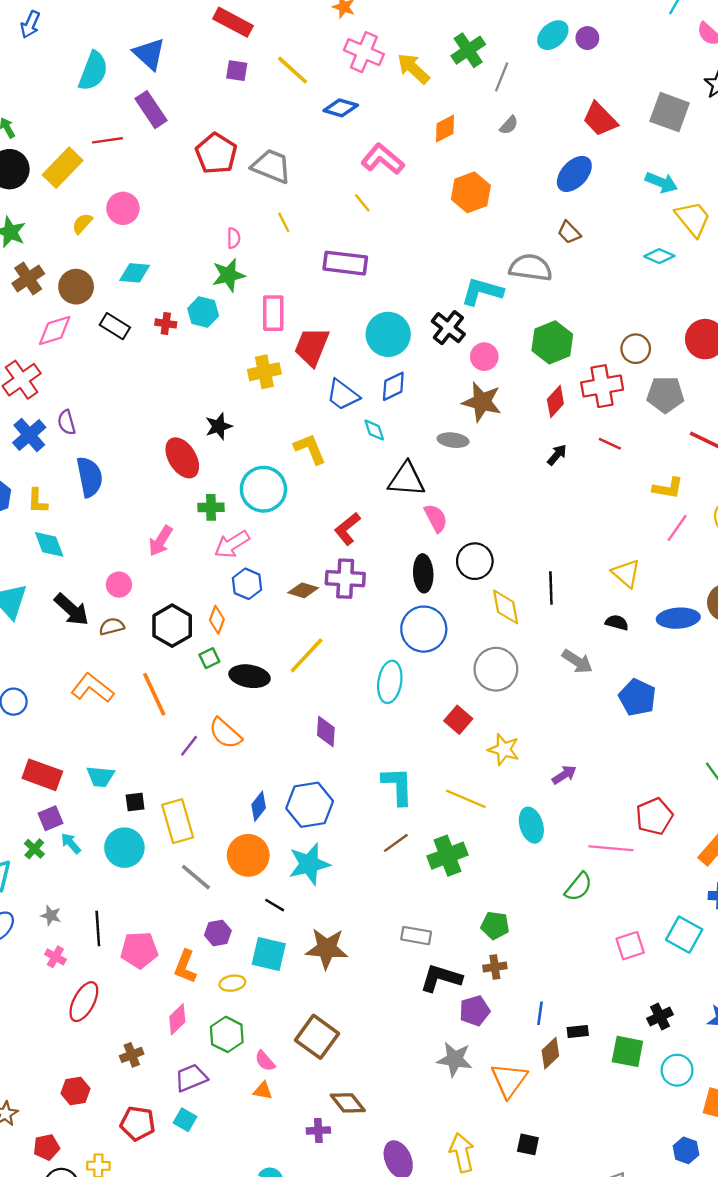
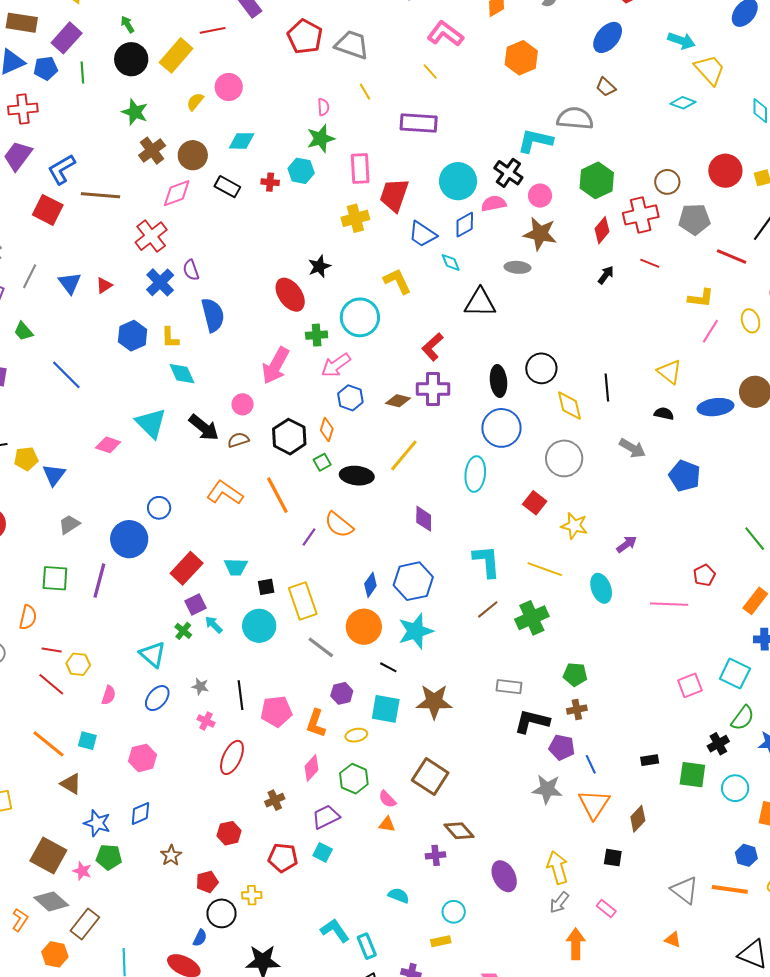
pink semicircle: (436, 518) -> (494, 204), moved, turned -70
pink arrow: (161, 541) -> (276, 366), size x1.4
red rectangle: (42, 775) -> (187, 568), turned -64
red pentagon: (654, 816) -> (704, 575), size x0.7
green semicircle: (578, 887) -> (743, 718), moved
purple pentagon: (475, 1011) -> (562, 747), turned 30
blue line: (540, 1013) -> (591, 764), moved, turned -30
brown diamond: (550, 1053) -> (638, 819), moved

